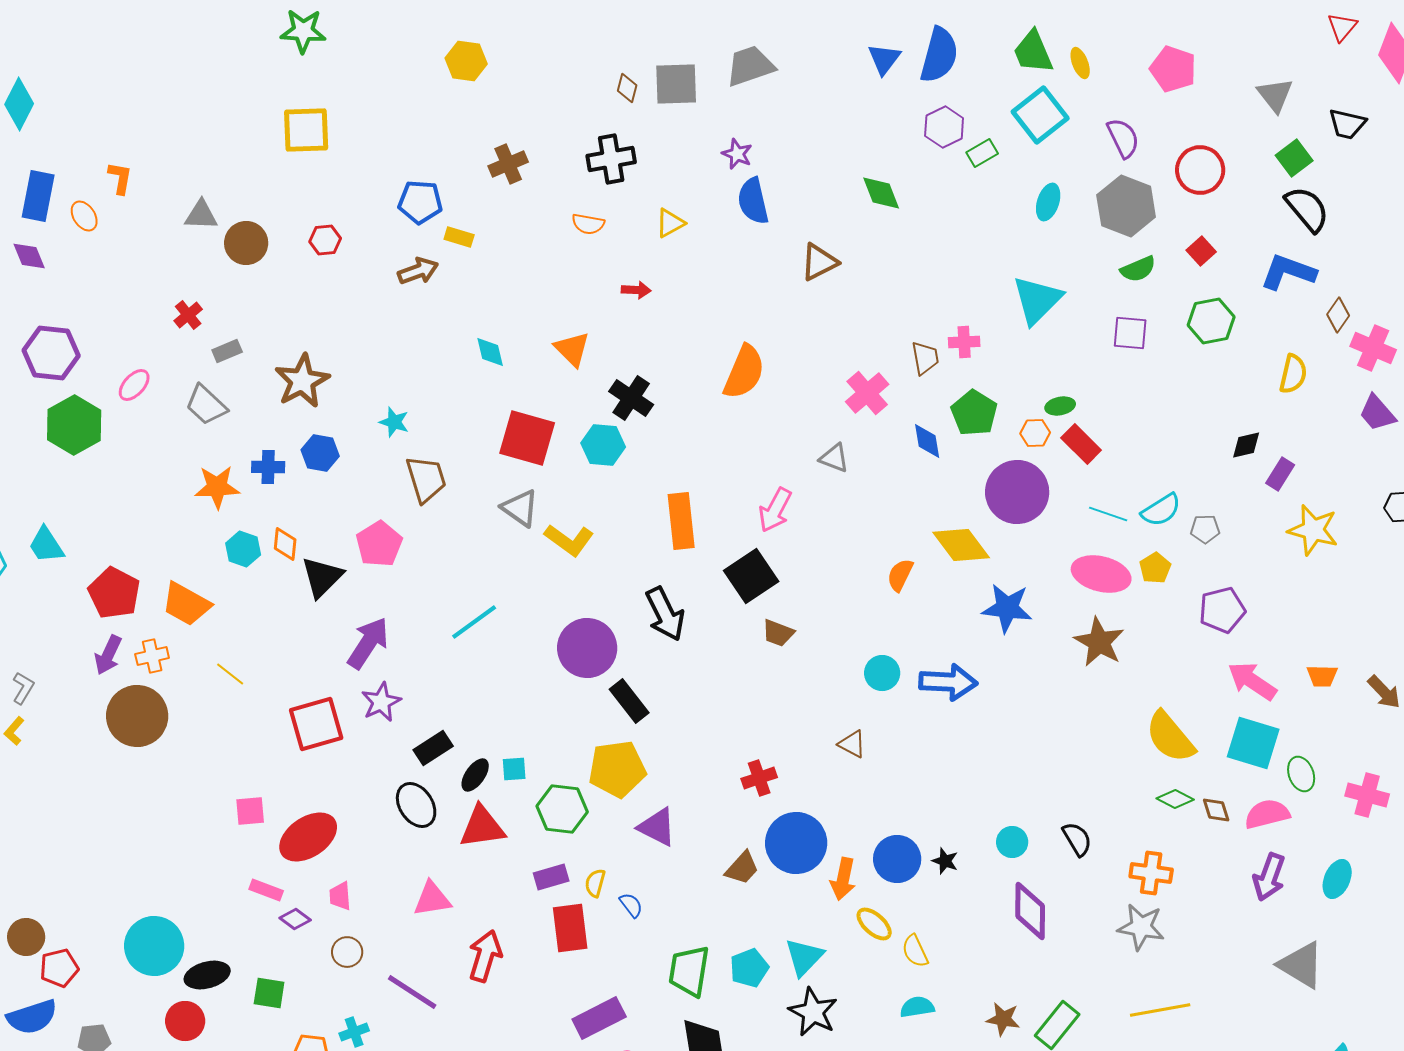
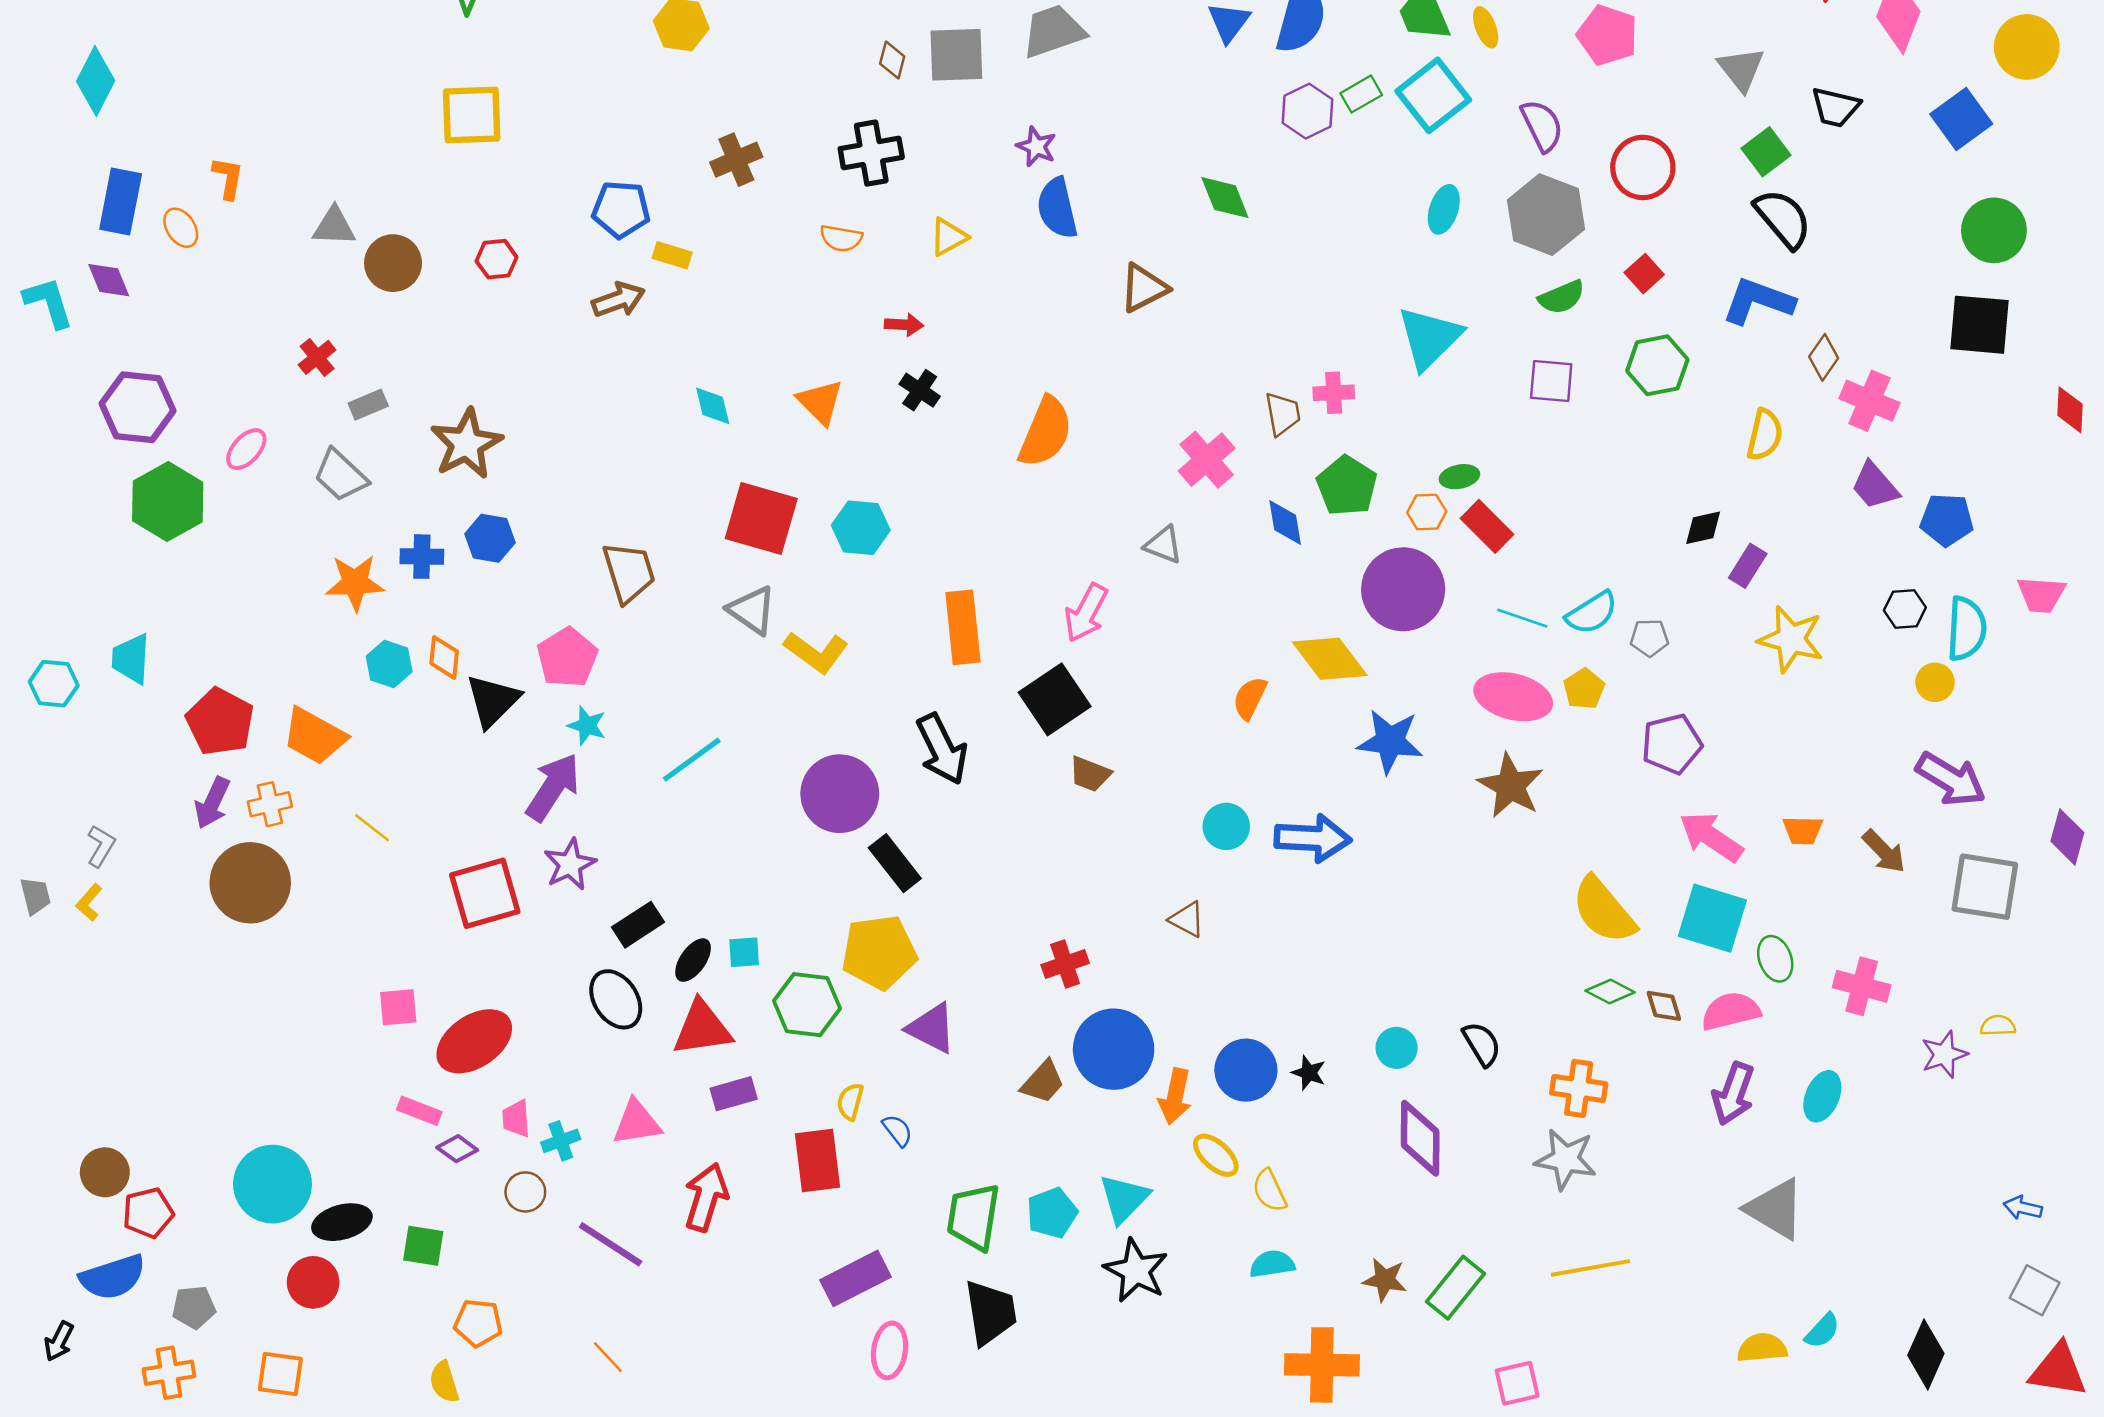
green rectangle: (982, 153) -> (1361, 94), moved
black cross: (631, 398) -> (920, 390), moved, size x0.7
cyan star: (394, 422) -> (587, 726), moved
cyan trapezoid: (46, 545) -> (131, 659), turned 36
purple rectangle: (551, 877) -> (734, 1094), moved
cyan cross: (354, 1032) -> (561, 1141), moved

